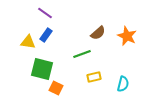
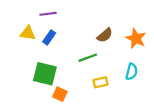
purple line: (45, 13) -> (48, 14), turned -42
yellow triangle: (28, 42) -> (28, 33), moved
cyan semicircle: (123, 84) -> (132, 72), moved

